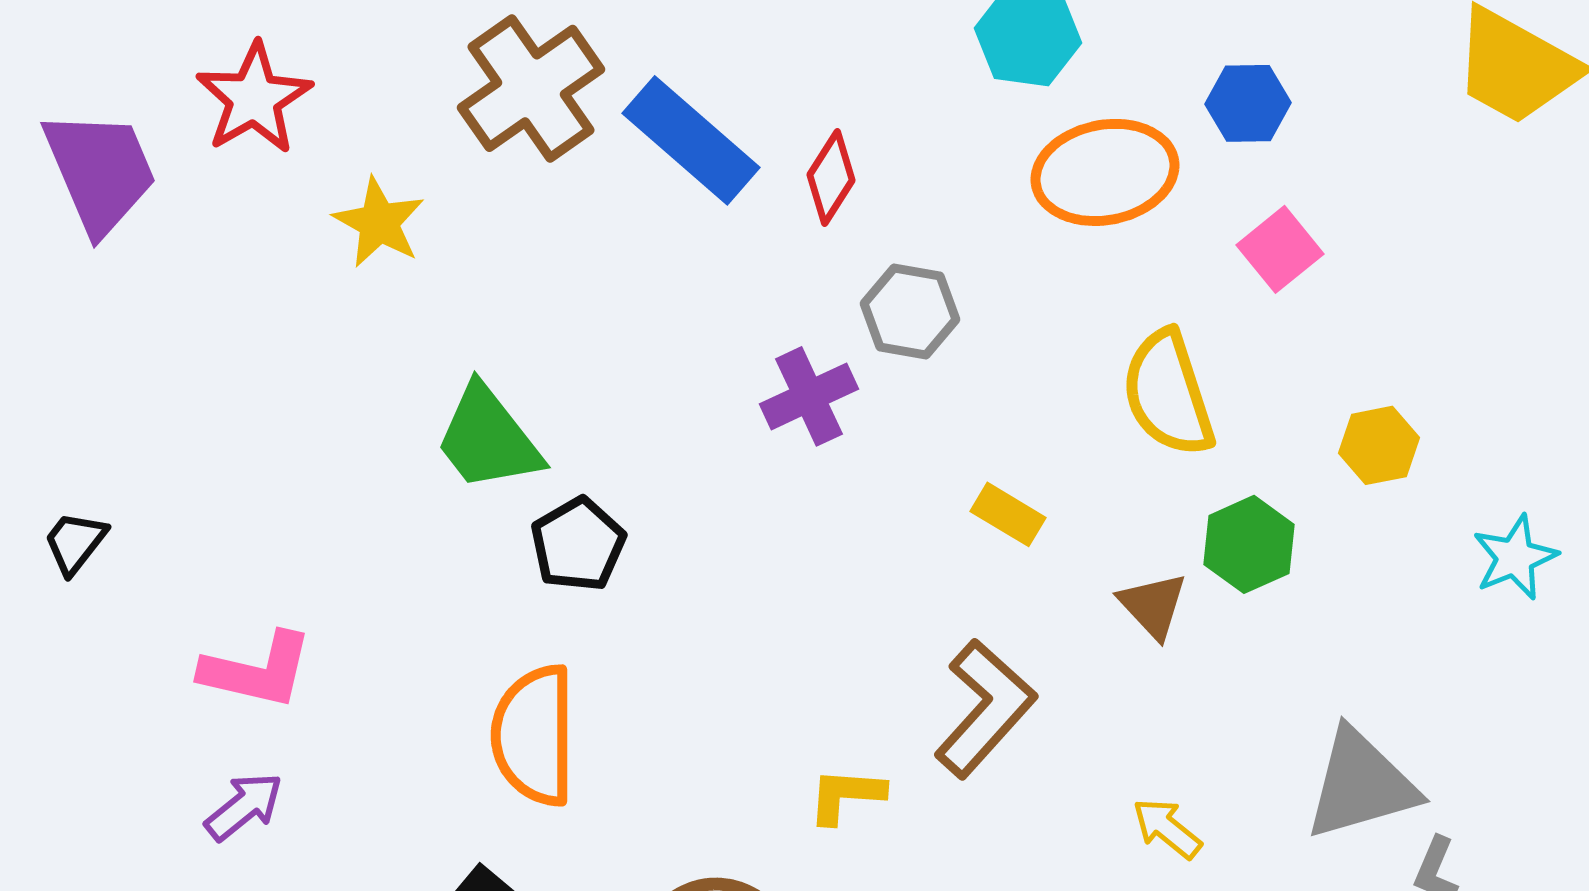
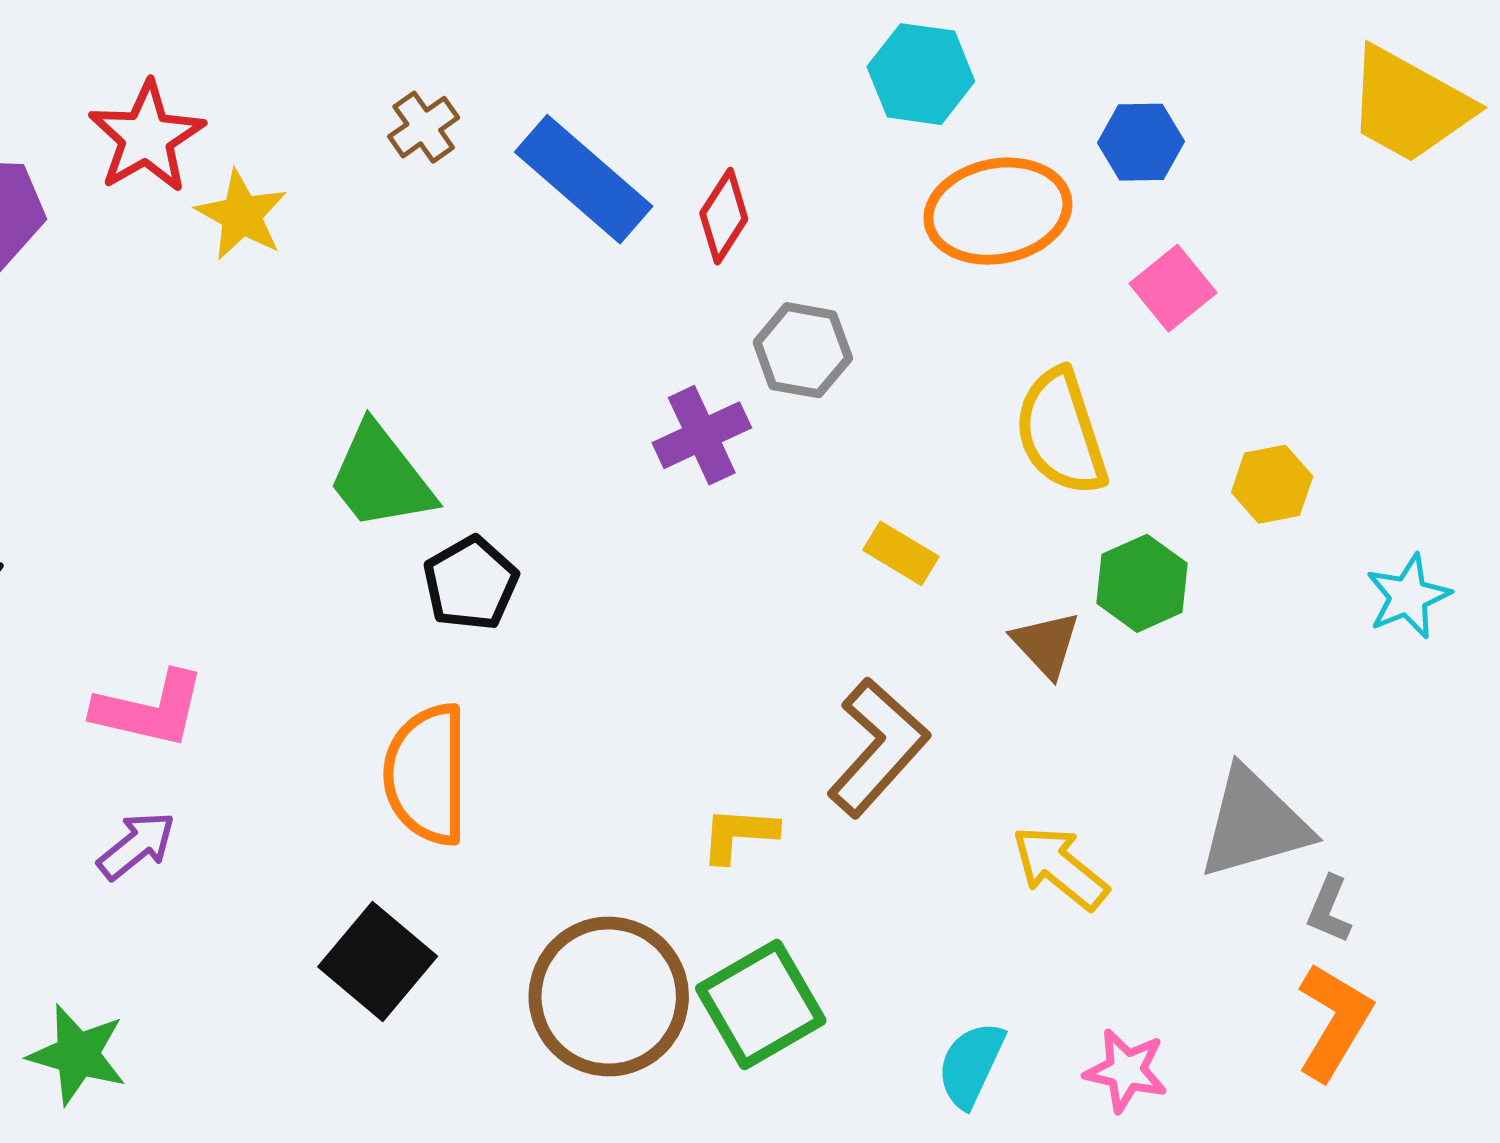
brown cross: (531, 88) -> (424, 127), size x0.5
yellow star: (379, 222) -> (242, 215), moved
yellow arrow: (1167, 828) -> (1060, 867), size x1.4

